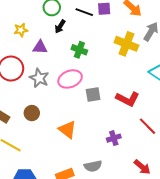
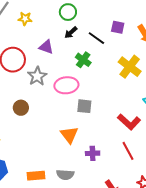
black line: (84, 12) -> (96, 38), moved
yellow star: (21, 30) -> (25, 19), moved
red L-shape: (128, 99) -> (129, 122), moved
orange triangle: (67, 130) -> (69, 135), moved

